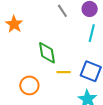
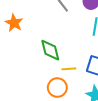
orange circle: (29, 85) -> (57, 88), moved

